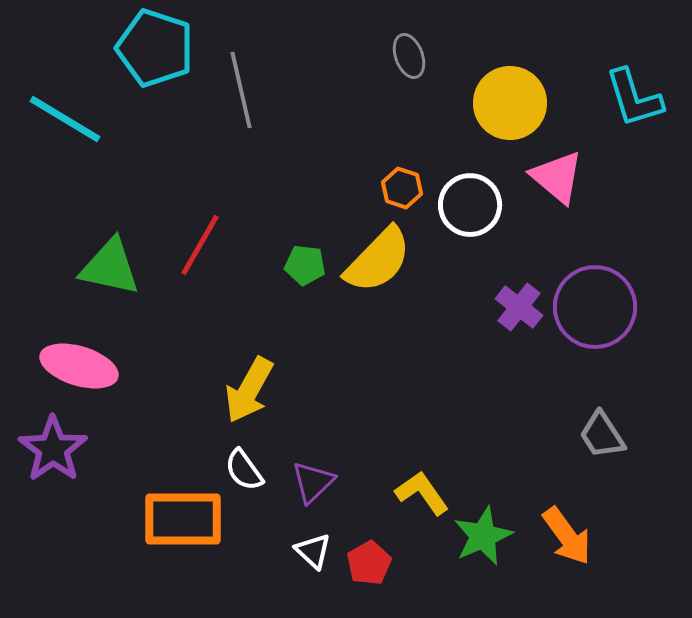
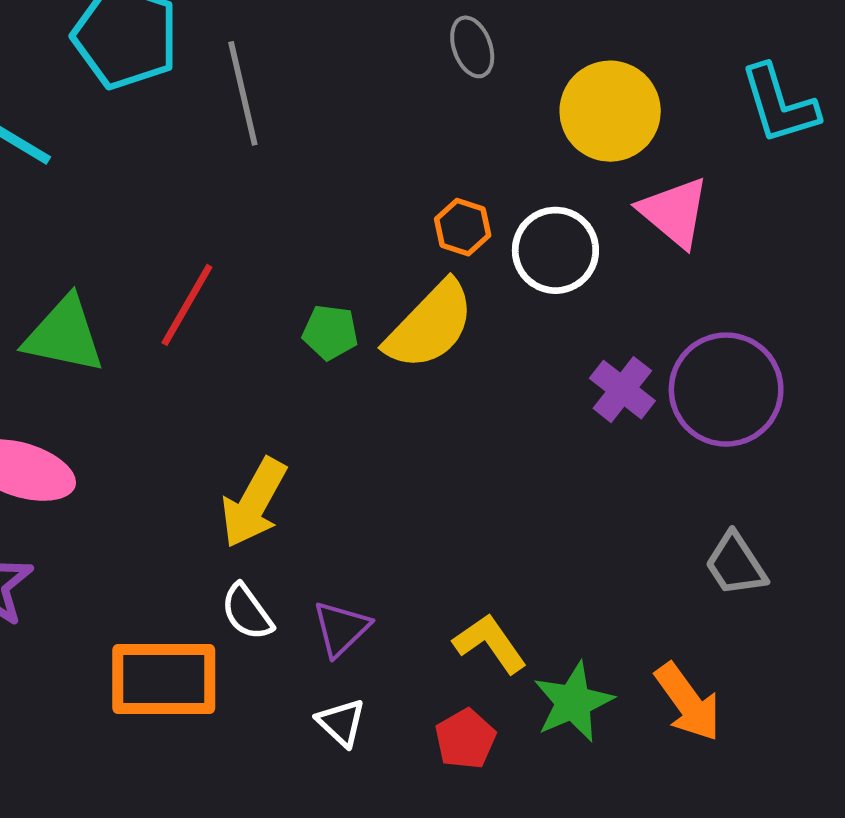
red pentagon: (369, 563) -> (465, 739), moved

